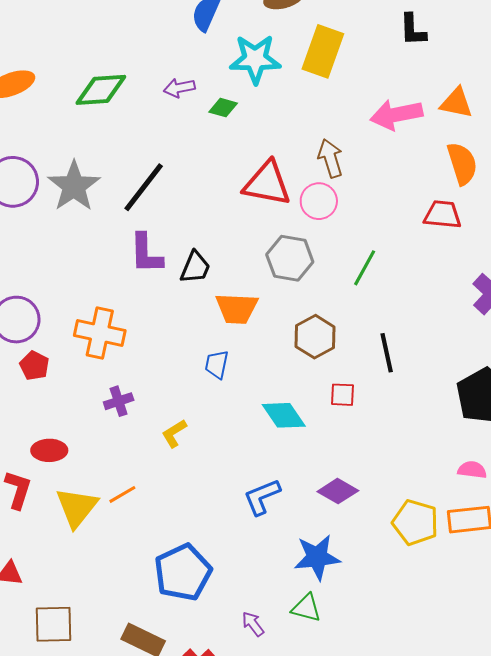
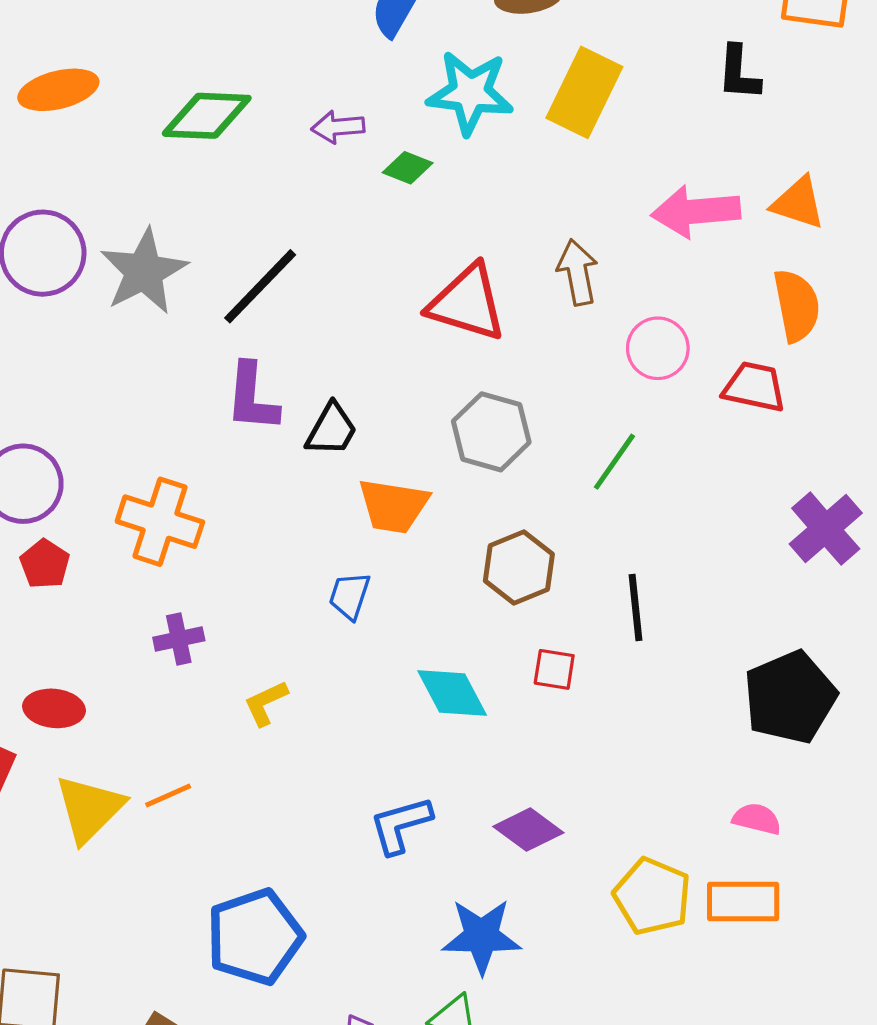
pink circle: (319, 201) -> (658, 348), moved

